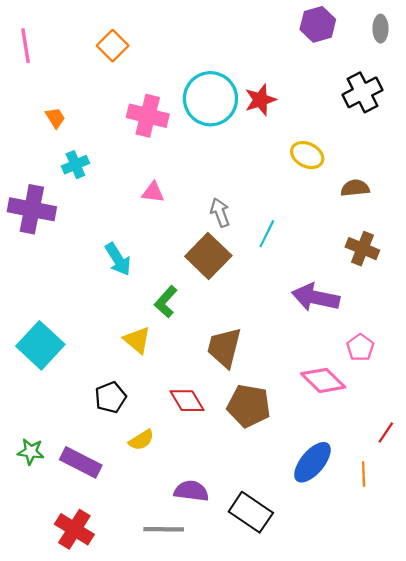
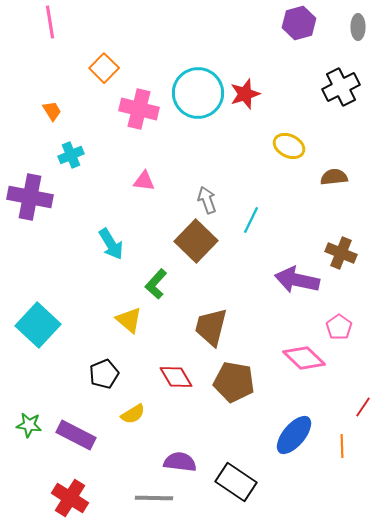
pink line: (25, 46) -> (50, 22), moved
orange square: (113, 46) -> (104, 68), moved
brown cross: (362, 249) -> (341, 253), moved

